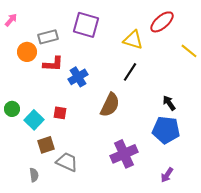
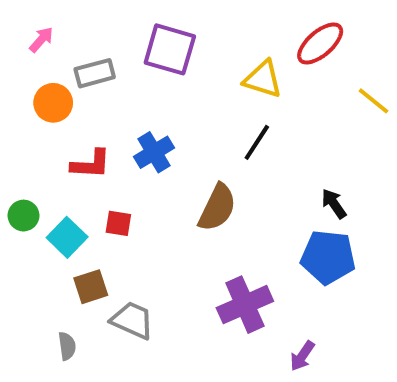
pink arrow: (11, 20) -> (41, 40), moved
red L-shape: (53, 64) -> (91, 164), moved
purple arrow: (167, 175) -> (302, 356), moved

